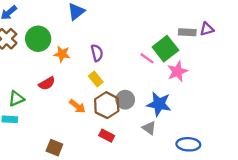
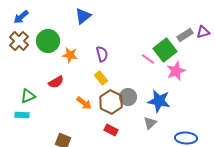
gray rectangle: (187, 32) -> (185, 35), turned -35
gray triangle: (149, 128) -> (150, 123), turned 40

